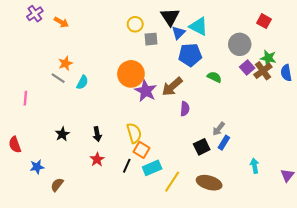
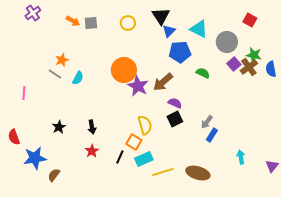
orange arrow: (61, 22) -> (73, 21), moved
cyan triangle: (199, 26) -> (199, 29), moved
gray square: (151, 39) -> (91, 23), moved
purple semicircle: (185, 109) -> (175, 103), turned -72
yellow semicircle: (134, 133) -> (145, 125), moved
black square: (202, 147) -> (175, 119), moved
blue star: (37, 167) -> (35, 158), size x1.6
yellow line: (172, 182) -> (163, 172), turned 40

